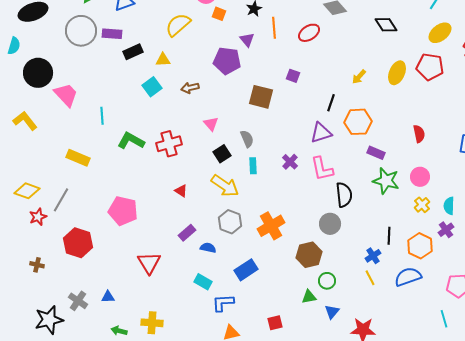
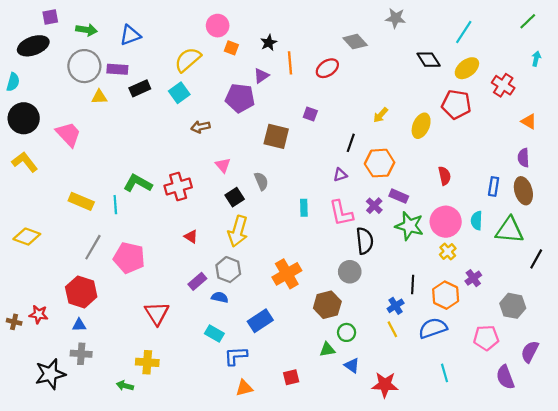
black diamond: (386, 25) -> (429, 60), moved
purple triangle: (247, 40) -> (261, 76), turned 35
yellow triangle: (163, 60) -> (99, 97), moved
black circle: (38, 73) -> (24, 118), moved
yellow ellipse: (397, 73) -> (421, 126), moved
cyan square: (152, 87) -> (179, 93), moved
cyan line: (102, 116) -> (115, 205), moved
purple triangle: (321, 133) -> (340, 175), size x0.6
purple cross: (290, 162) -> (374, 206), moved
cyan rectangle: (253, 166) -> (304, 208), moved
pink circle: (420, 177) -> (446, 222), size x1.5
yellow arrow: (225, 186) -> (238, 231), turned 72
gray line: (61, 200) -> (93, 247), moved
cyan semicircle: (449, 206) -> (477, 221), moved
red star: (38, 217) -> (39, 314), moved, turned 30
gray hexagon: (230, 222) -> (228, 270), moved
brown cross: (37, 265) -> (14, 322), moved
blue triangle: (108, 297) -> (79, 325), moved
gray cross: (78, 301) -> (81, 354), turned -30
blue triangle: (332, 312) -> (352, 365), turned -35
cyan line: (444, 319) -> (445, 373), moved
yellow cross: (152, 323) -> (147, 362), moved

